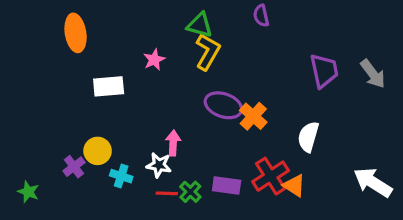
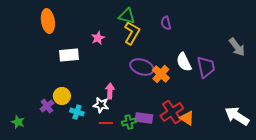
purple semicircle: (261, 16) -> (166, 23), moved
purple trapezoid: (324, 71) -> (206, 67), moved
white semicircle: (308, 137) -> (184, 62), moved, turned -42
green cross: (190, 192) -> (129, 122), moved, turned 32

